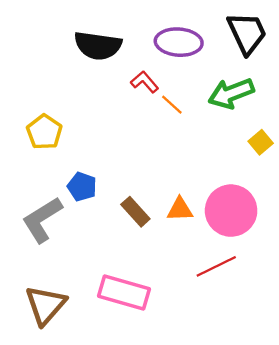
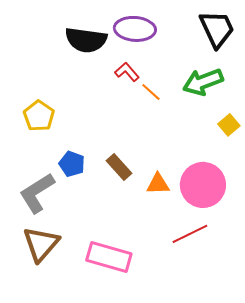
purple ellipse: (179, 42) -> (135, 29), moved
brown rectangle: (135, 212) -> (119, 167), moved
brown triangle: (46, 305) -> (41, 244), moved

